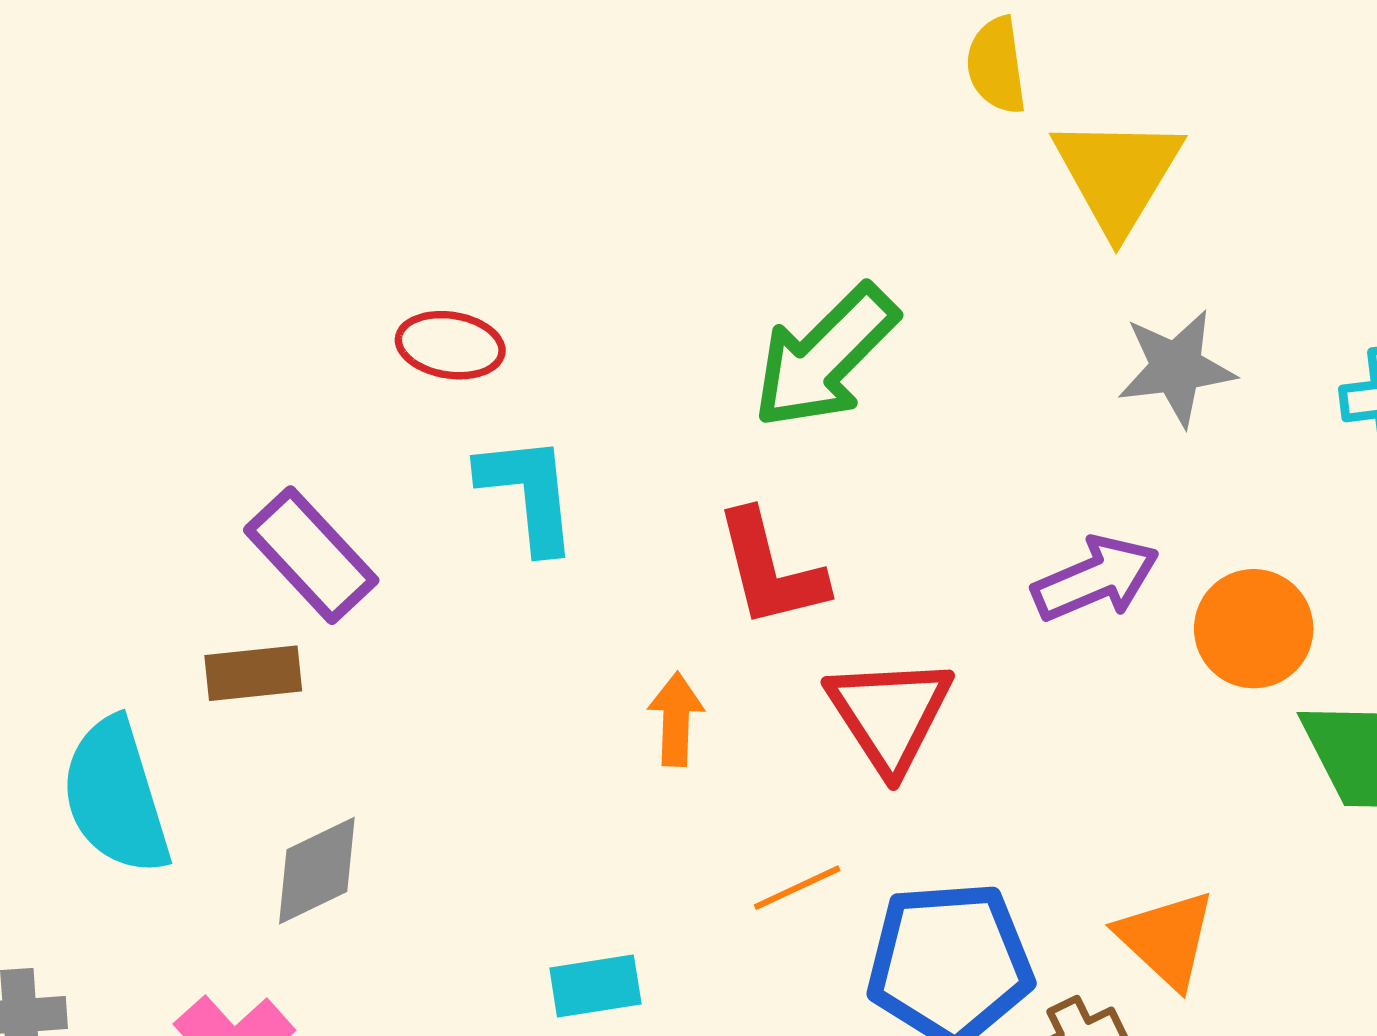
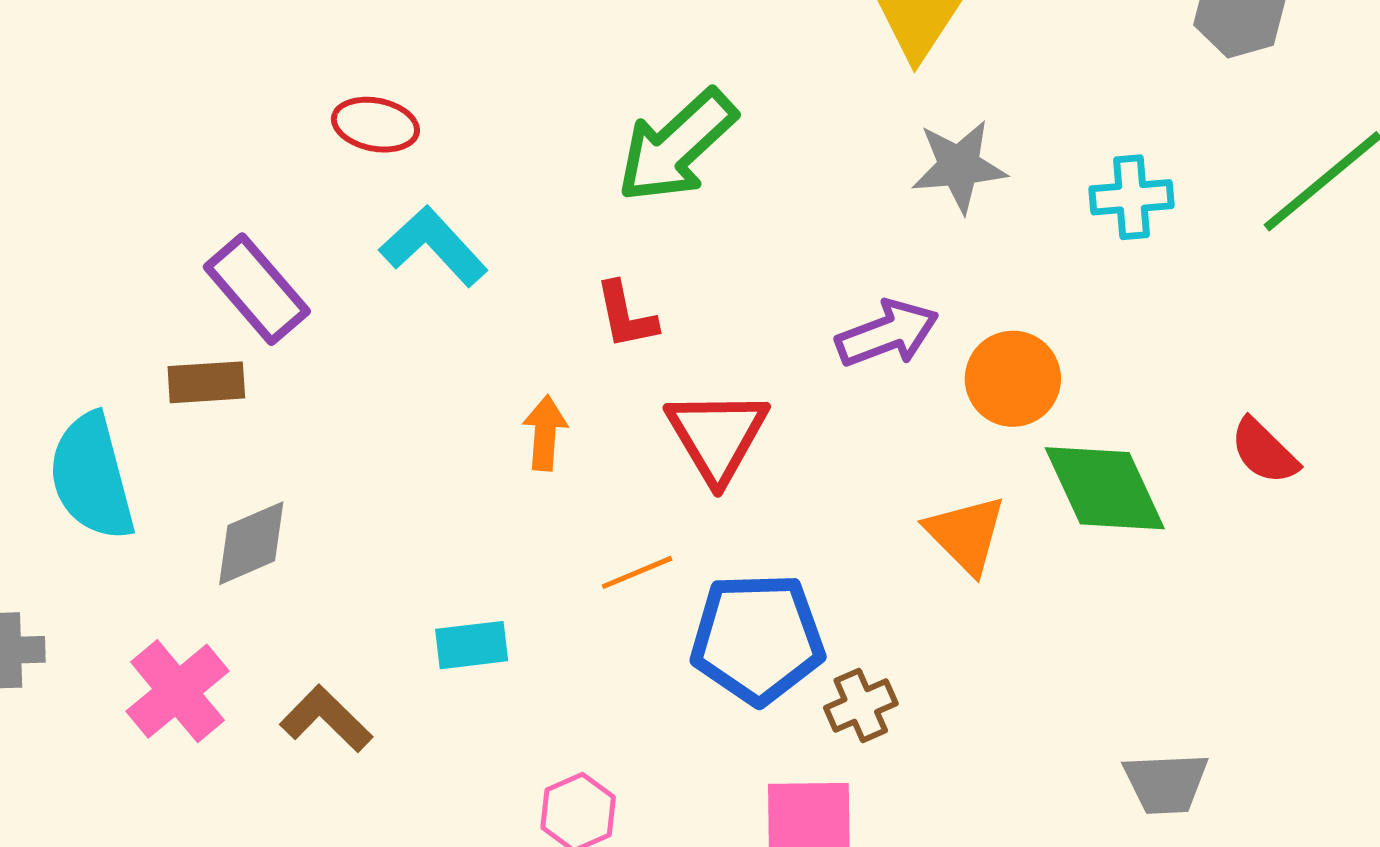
cyan L-shape: (528, 493) -> (434, 246), turned -39
red L-shape: (770, 569) -> (626, 315), size x0.7
orange triangle: (1166, 939) -> (966, 534), moved

